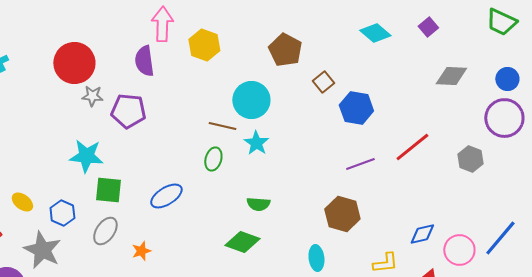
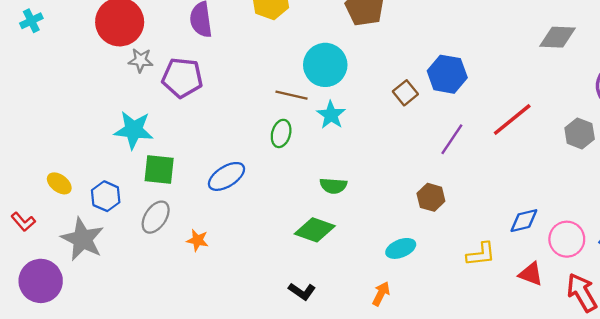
brown square: (323, 82) -> (405, 93), moved
purple line: (360, 164) -> (452, 139), turned -36
brown hexagon: (342, 214) -> (431, 197), size x0.7
orange star: (141, 251) -> (197, 240), turned 30
cyan ellipse: (316, 258) -> (401, 248), turned 75

